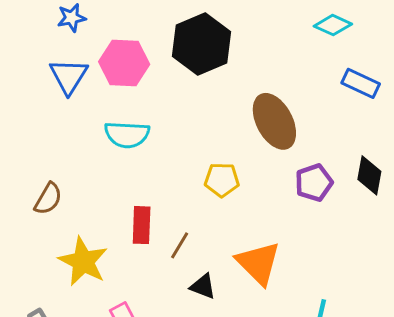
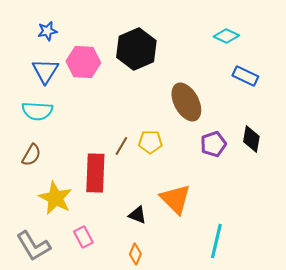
cyan semicircle: (127, 135) -> (37, 111), moved
red rectangle: (142, 225) -> (95, 173), size x1.5
brown line: (180, 245) -> (121, 146), moved

